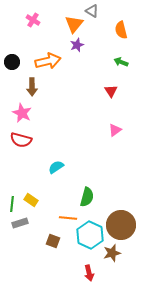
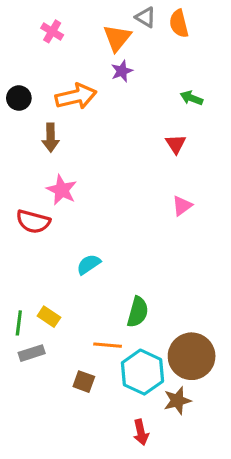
orange semicircle: (121, 30) -> (179, 24), moved
pink star: (22, 113) -> (62, 190), moved

